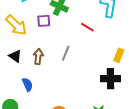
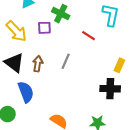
black triangle: (15, 56) -> (14, 63), size x1.5
blue semicircle: (28, 85) -> (26, 92), size x1.5

